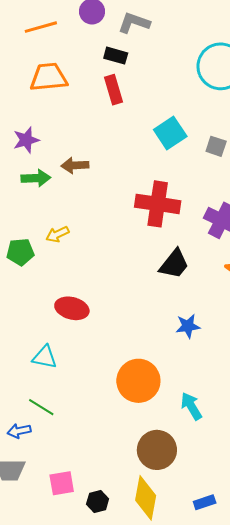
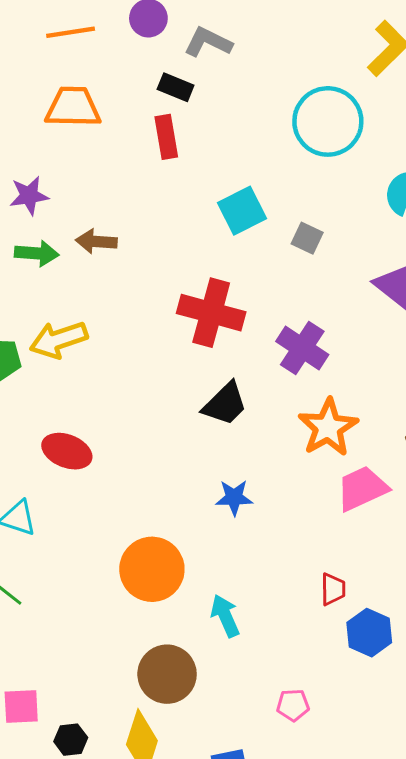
yellow arrow: (57, 234) -> (59, 340), size x1.6

